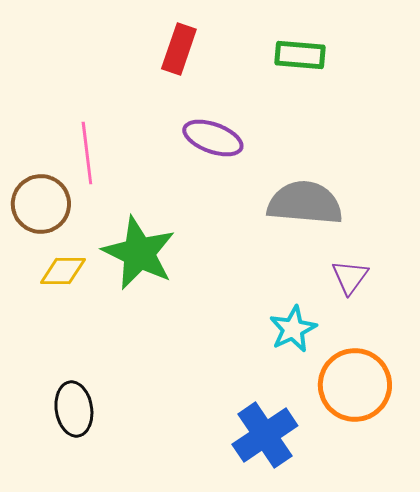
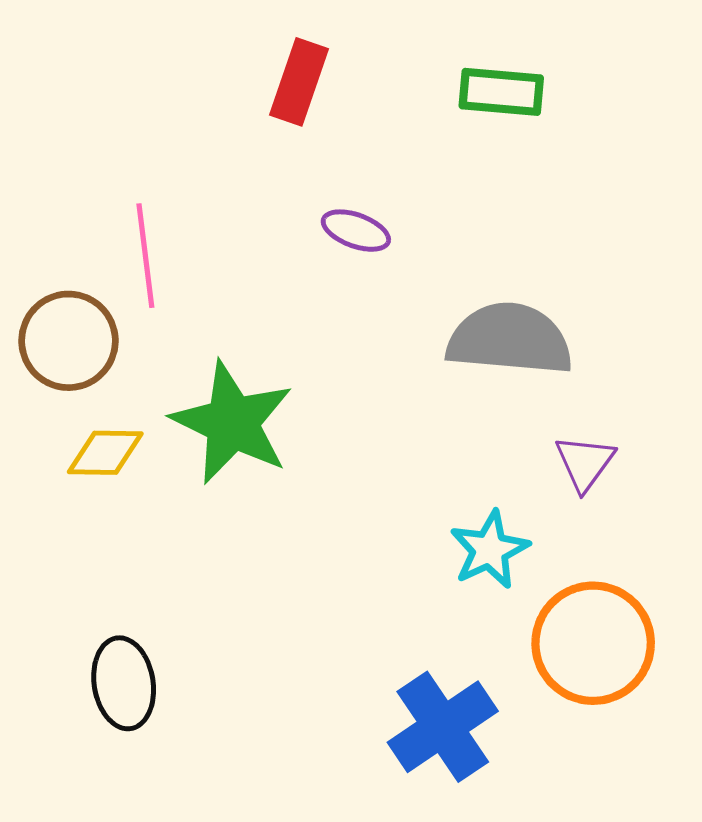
purple ellipse: (213, 138) -> (356, 231), size x0.7

